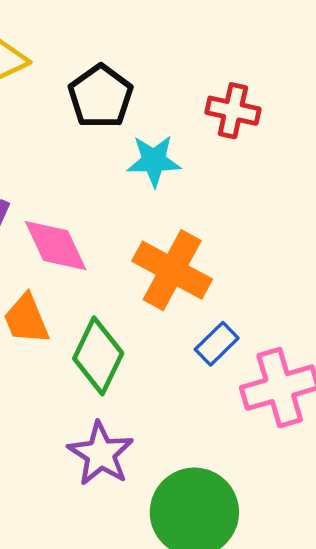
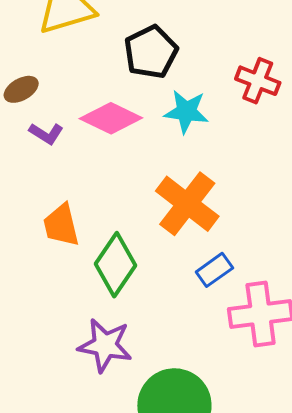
pink diamond: (56, 246) -> (111, 118), moved, turned -48
purple star: (101, 454) -> (105, 345), turned -30

